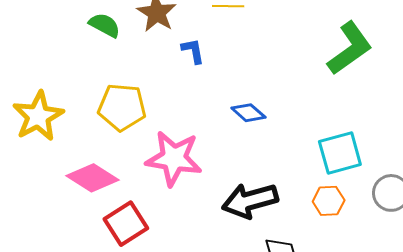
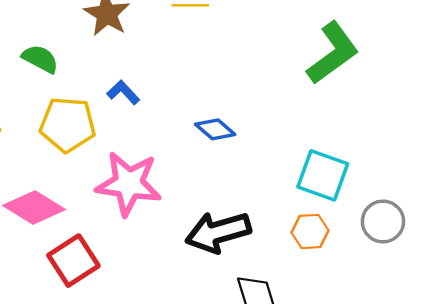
green semicircle: (105, 25) -> (40, 59), moved
blue L-shape: (193, 51) -> (123, 92), moved, turned -32
cyan square: (340, 153) -> (323, 175), turned 36

